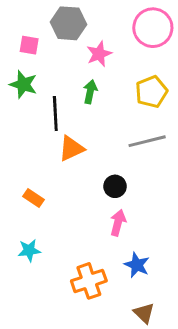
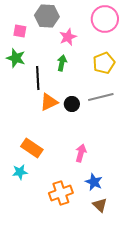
black circle: (115, 186) -> (72, 104), moved
orange rectangle: (33, 198) -> (32, 148), moved, size x1.5
brown triangle: (144, 313) -> (100, 205), moved

